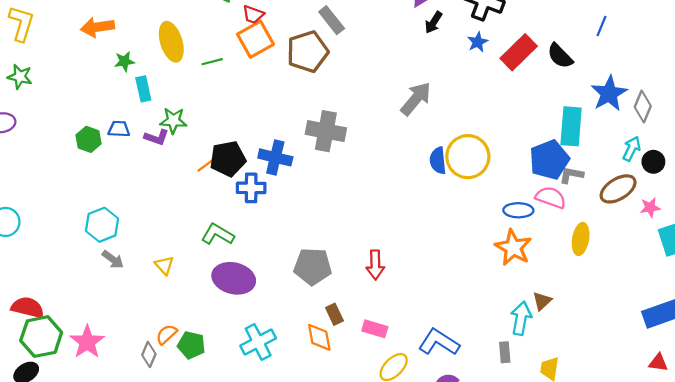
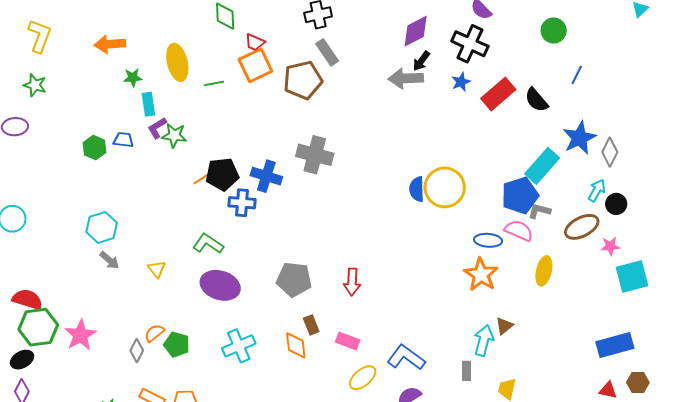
gray arrow: (416, 99) -> (406, 78), moved, turned -136
cyan rectangle: (571, 126) -> (542, 166), turned 33
purple L-shape: (157, 137) -> (157, 128), moved, turned 125

